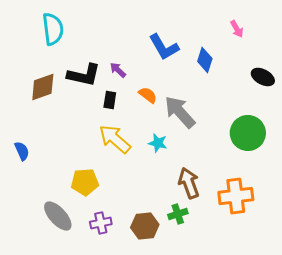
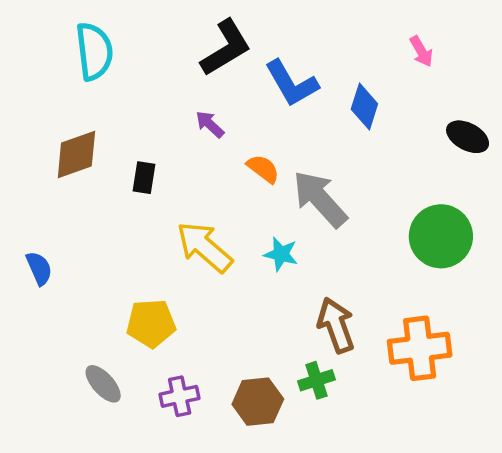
black L-shape: (84, 75) -> (226, 48), moved, turned -44
black rectangle: (110, 100) -> (144, 178), moved
gray ellipse: (58, 216) -> (103, 384), size x0.7

